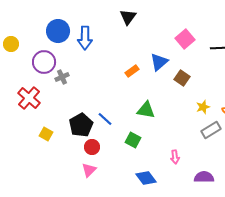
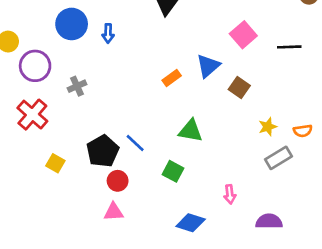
blue arrow: (85, 38) -> (108, 33), size x0.6
purple circle: (44, 62) -> (35, 66), moved
pink triangle: (89, 170) -> (114, 212), turned 42
blue diamond: (146, 178) -> (191, 223), turned -35

